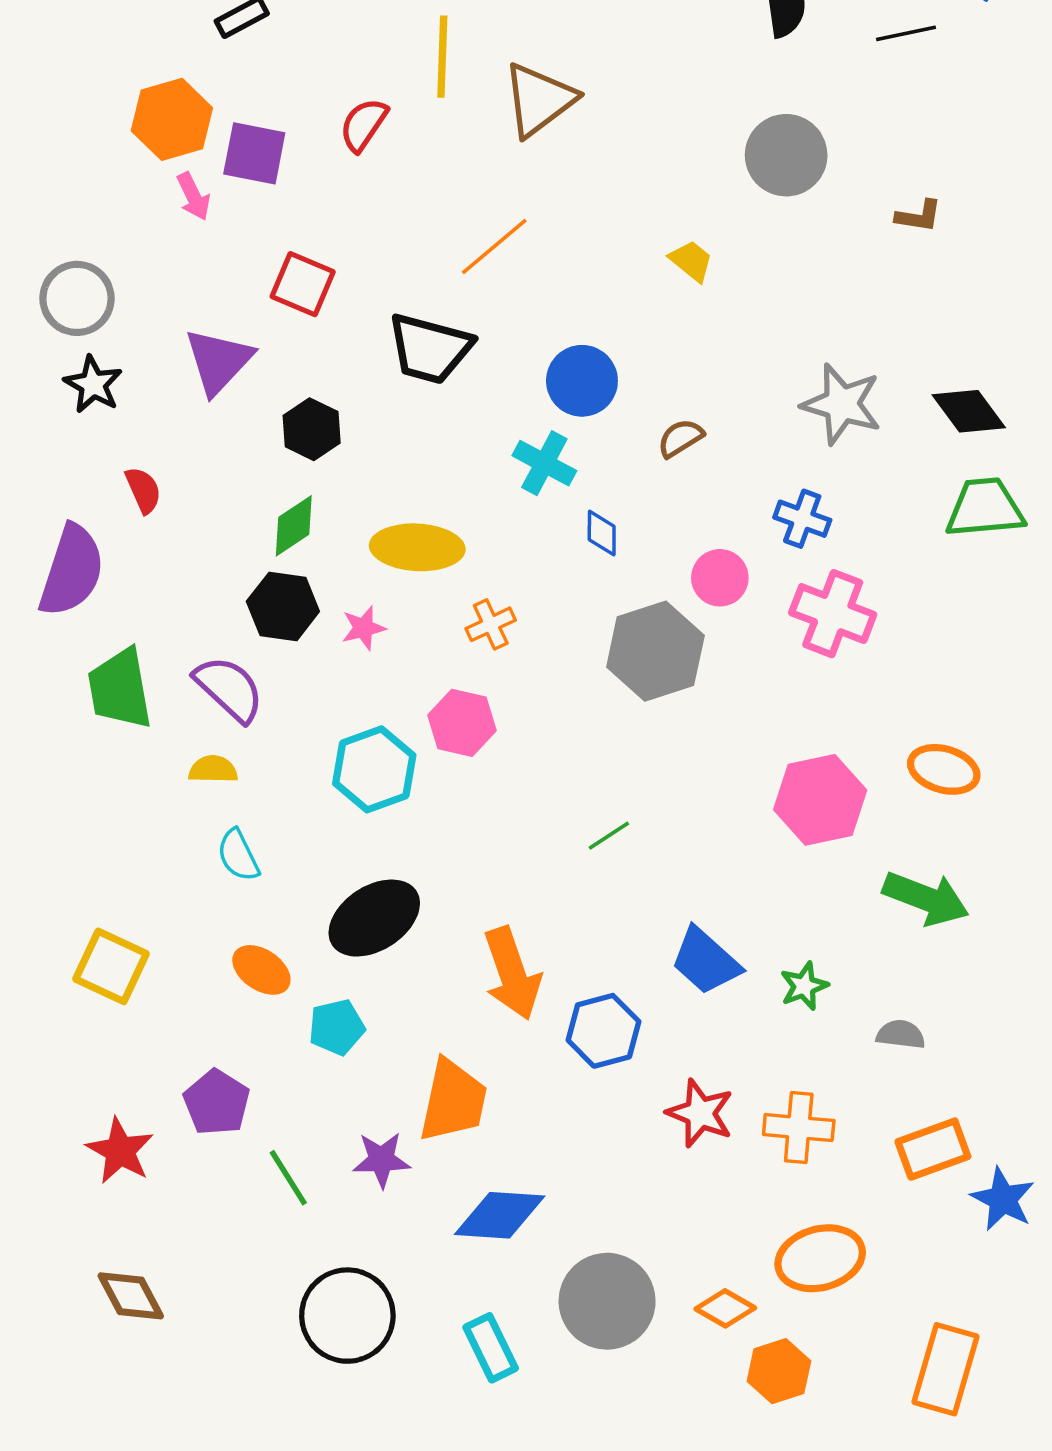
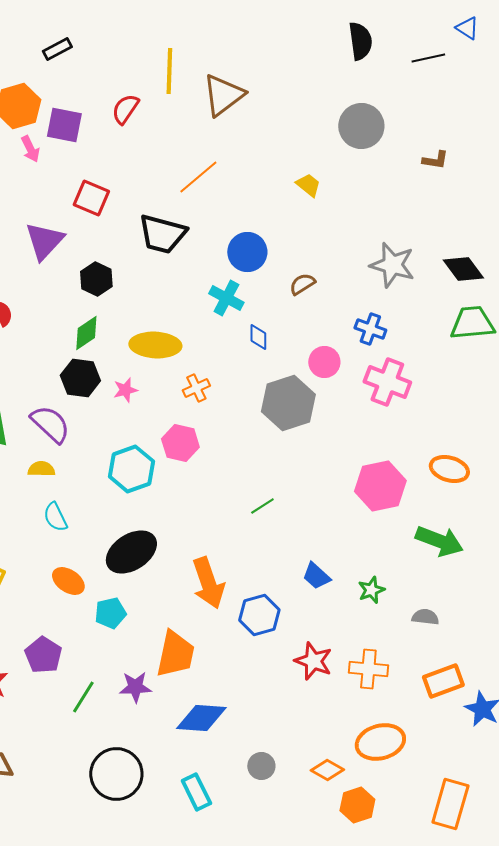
blue trapezoid: (706, 961) -> (316, 576), size x0.7
green line: (288, 1178) -> (83, 697), turned 64
gray circle: (607, 1301) -> (261, 766), size x0.5

